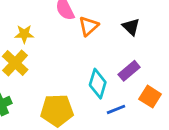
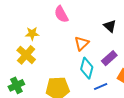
orange triangle: (89, 26) -> (82, 43), moved

